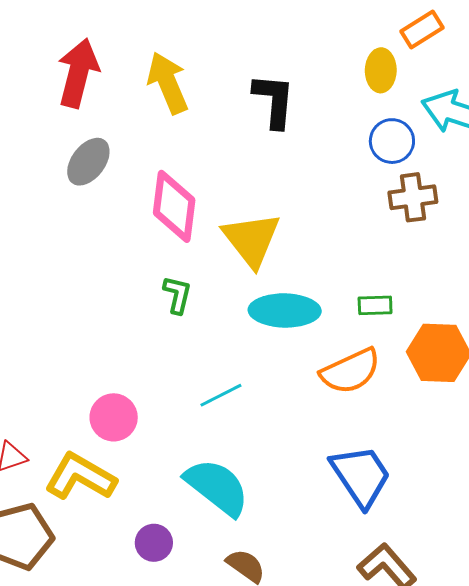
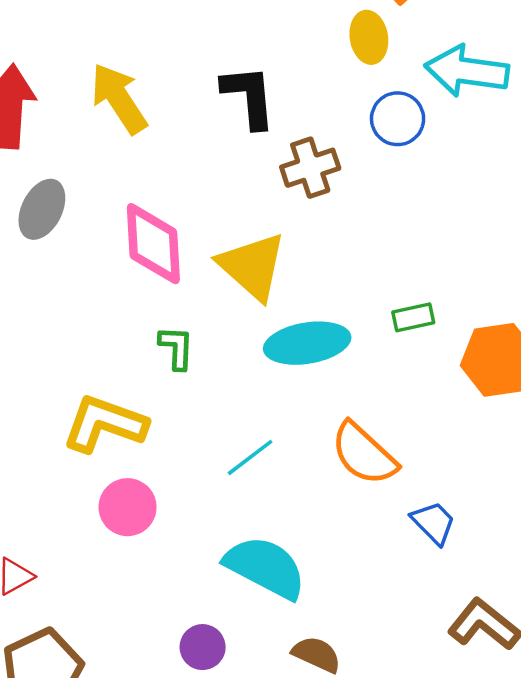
brown cross: (413, 197) -> (310, 168), moved
orange semicircle: (350, 371) -> (364, 454), moved, turned 78
blue trapezoid: (361, 476) -> (433, 523), size x0.6
yellow L-shape: (80, 477) -> (105, 424), moved

